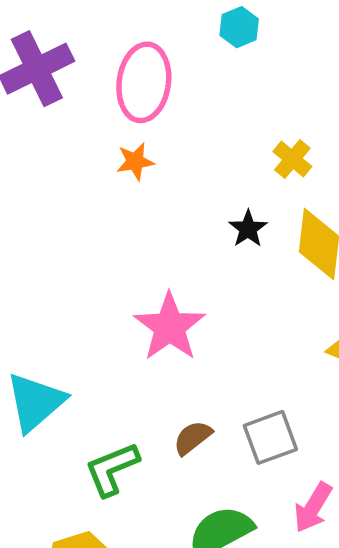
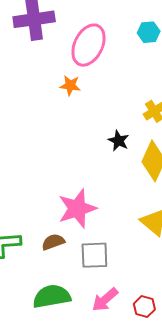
black star: (248, 229) -> (119, 141), turned -30
pink star: (170, 327) -> (77, 209), moved

